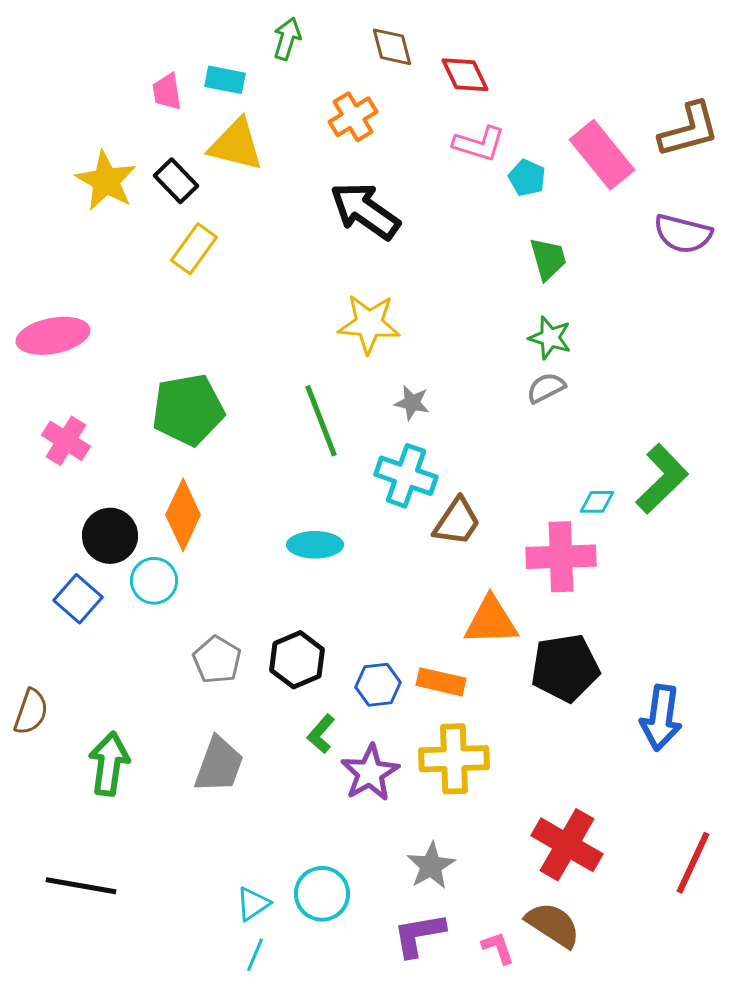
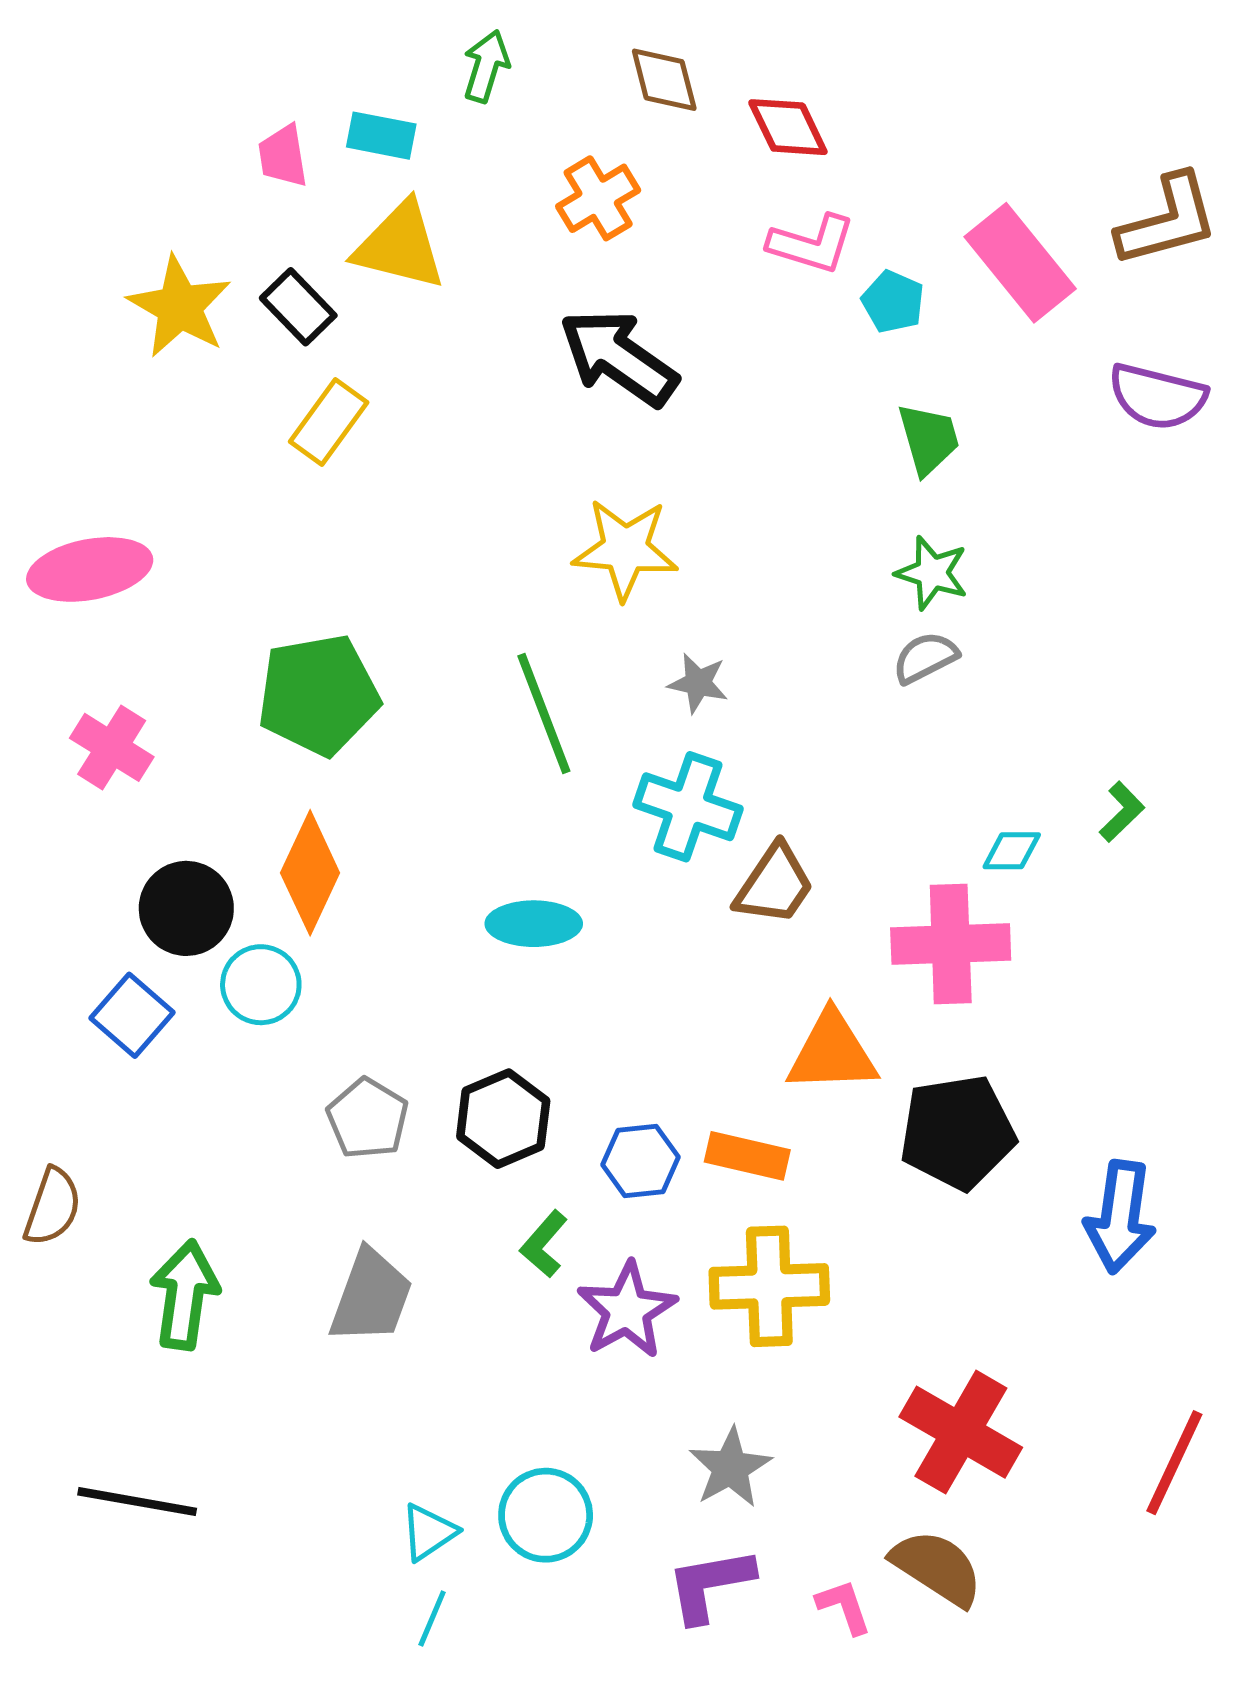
green L-shape: (662, 479) -> (1122, 812), size x0.5

